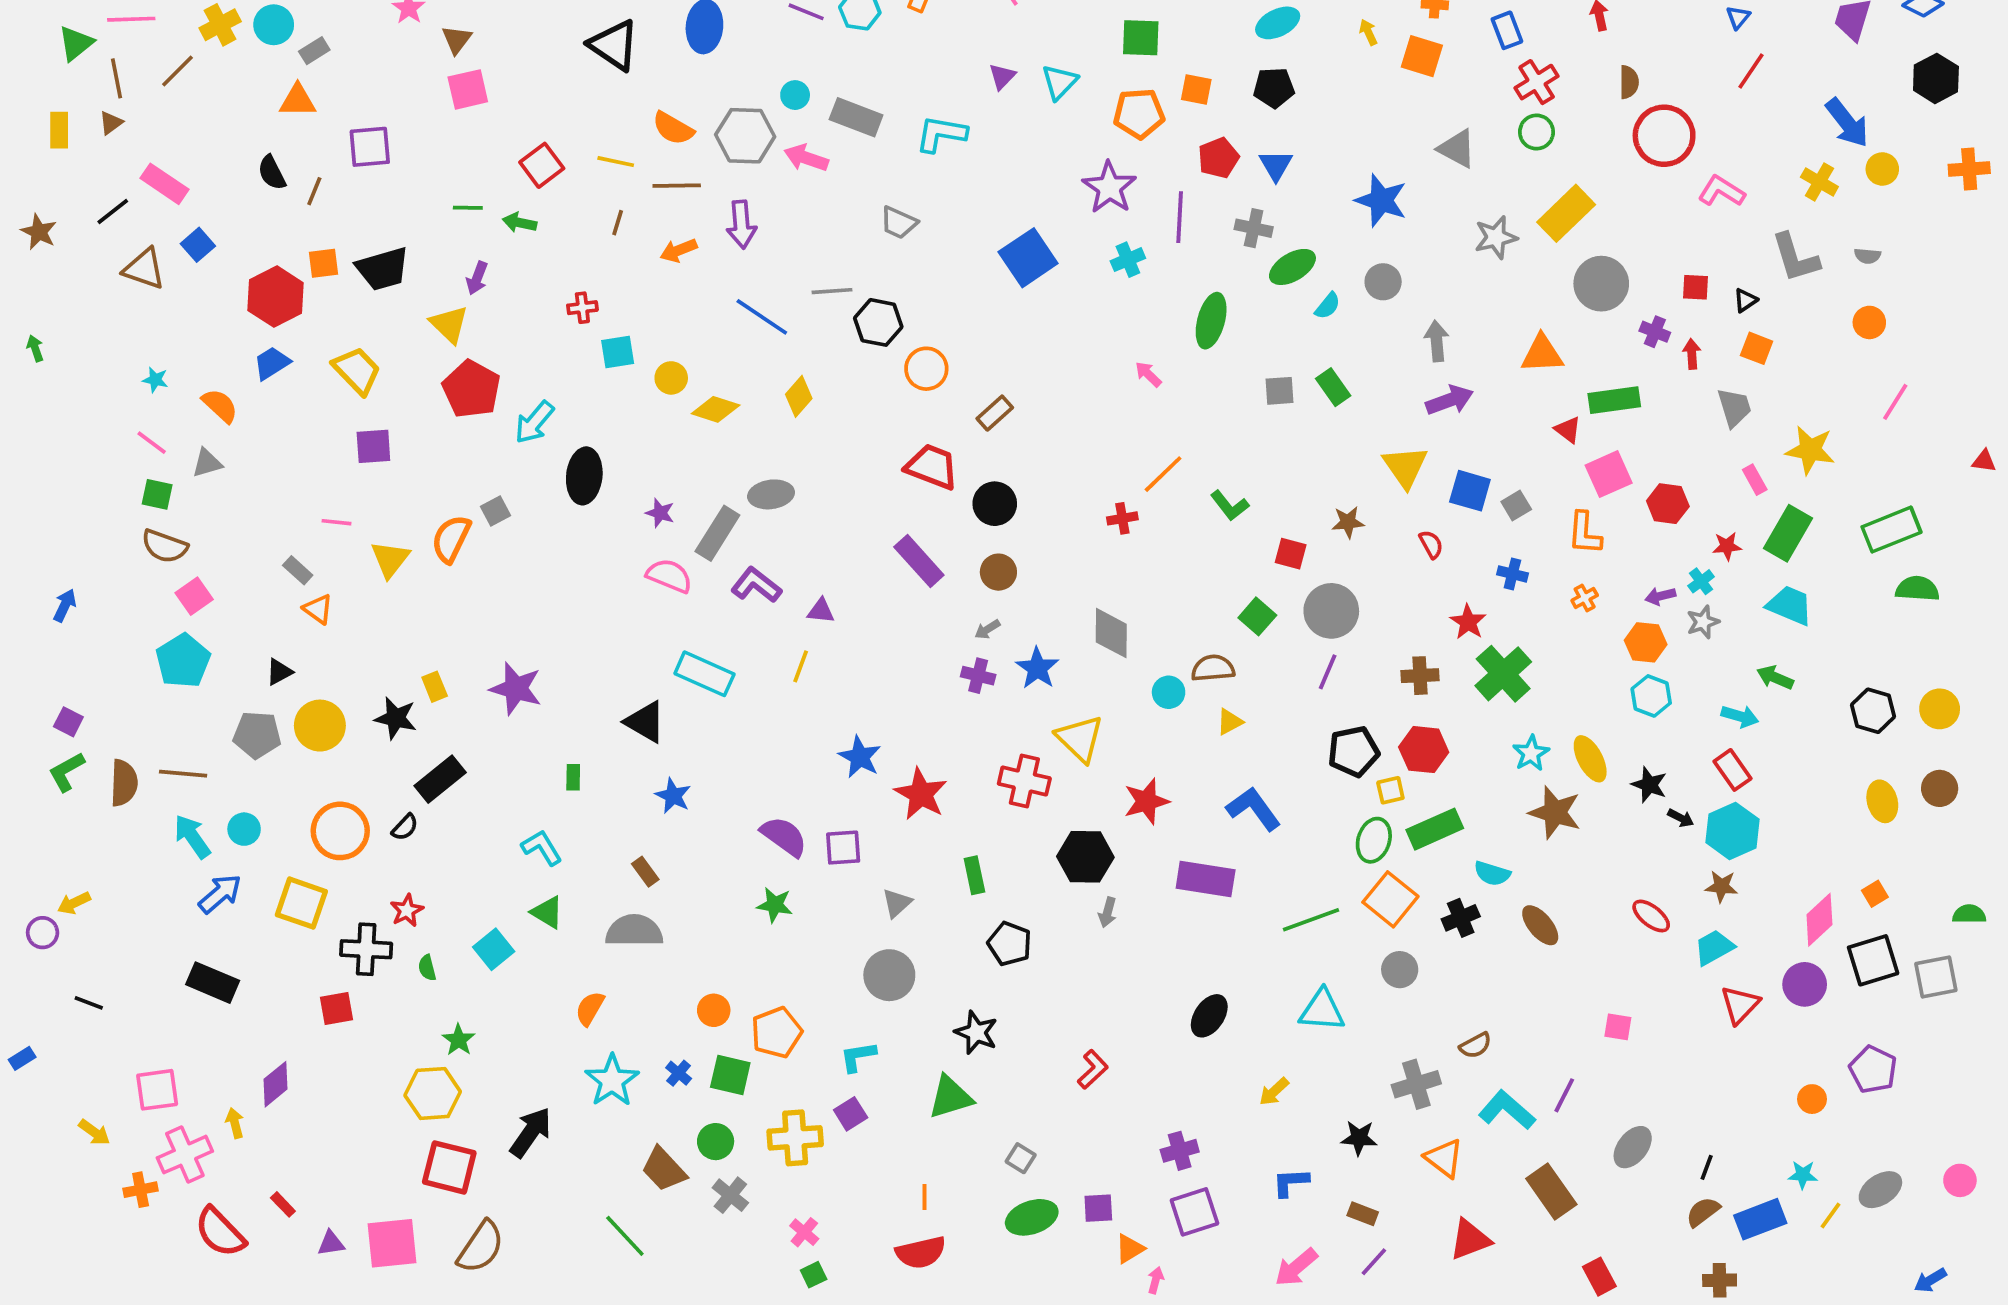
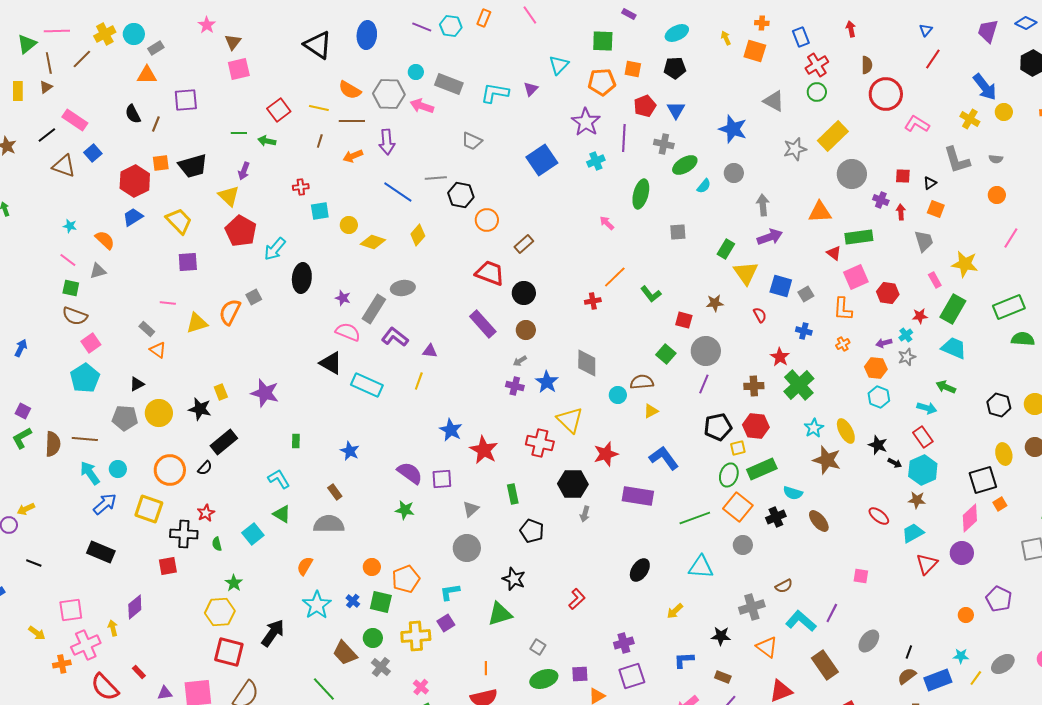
purple triangle: (1002, 77) -> (531, 89), moved
green rectangle: (1333, 387) -> (726, 249), moved, turned 66
yellow triangle: (390, 559) -> (197, 323), turned 35
black triangle: (645, 722) -> (331, 363), moved
black square: (1873, 960) -> (983, 480), moved

